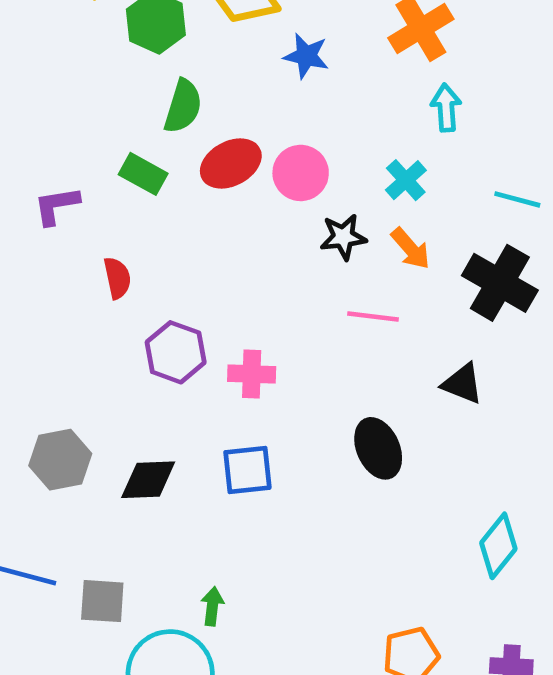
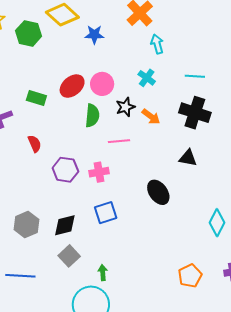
green semicircle: (183, 106) -> (92, 116), moved
orange arrow: (411, 249) -> (151, 117), moved
pink line: (373, 316) -> (119, 141), moved
gray square: (102, 601) -> (69, 256), moved, turned -35

